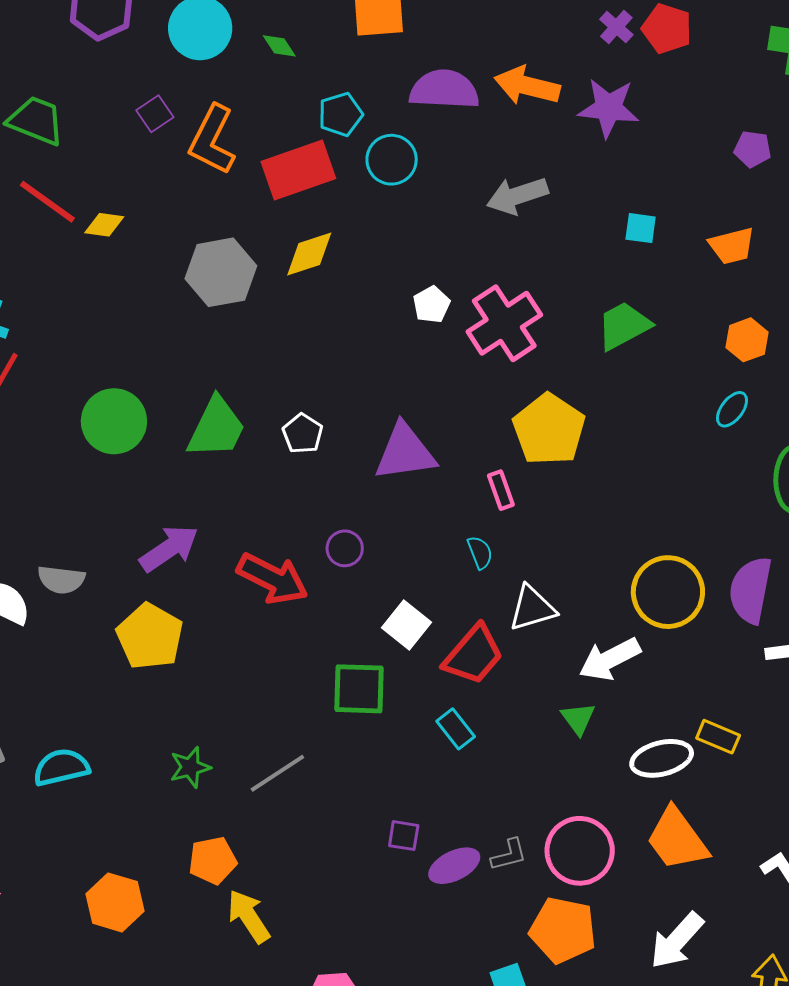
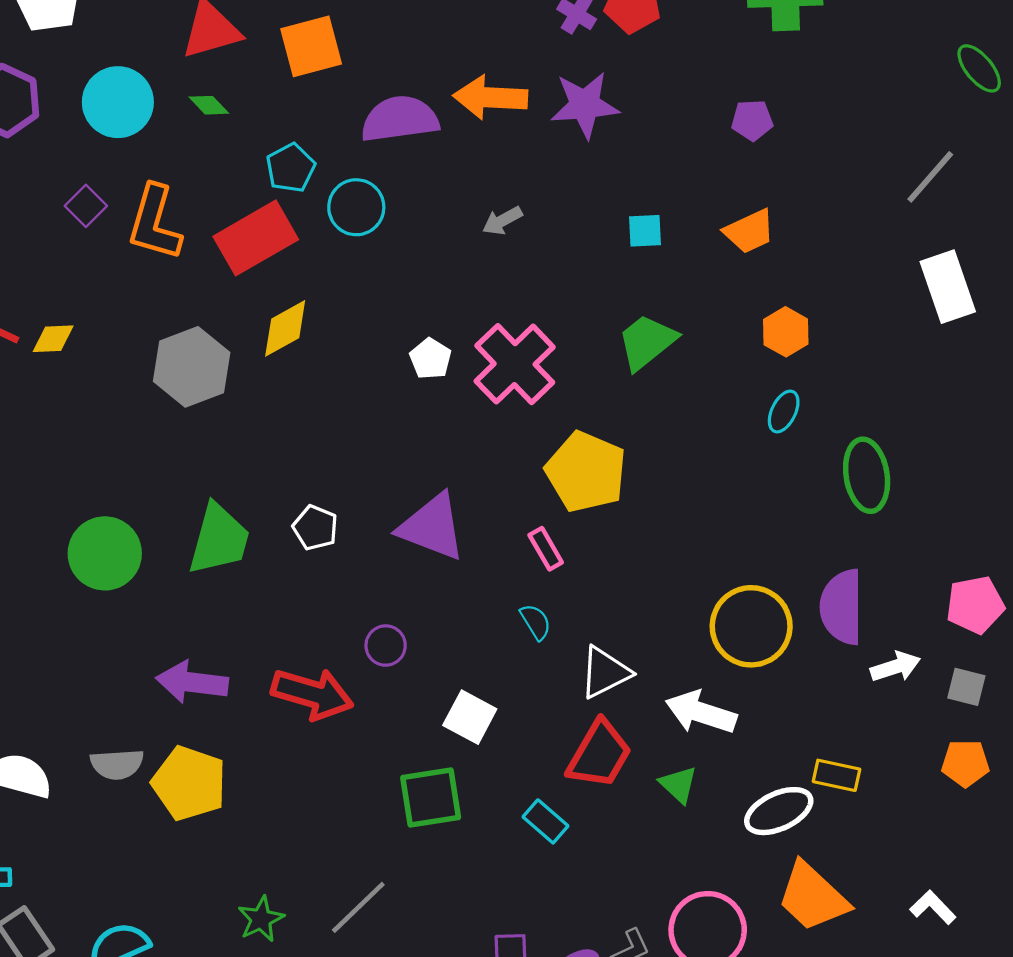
gray arrow: (517, 196) -> (502, 221), size x0.6
purple triangle: (405, 452) -> (432, 527), turned 40
purple arrow: (169, 548) -> (192, 682), turned -128
gray semicircle: (61, 580) -> (117, 764), moved
red trapezoid: (473, 655) -> (599, 754), moved
white arrow: (610, 659) -> (701, 712), turned 56

